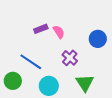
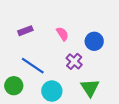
purple rectangle: (41, 29) -> (25, 31), moved
blue circle: (98, 39) -> (94, 41), moved

